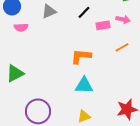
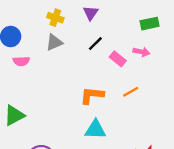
pink rectangle: (103, 25) -> (118, 59), turned 48
orange line: (122, 47) -> (131, 92), moved

